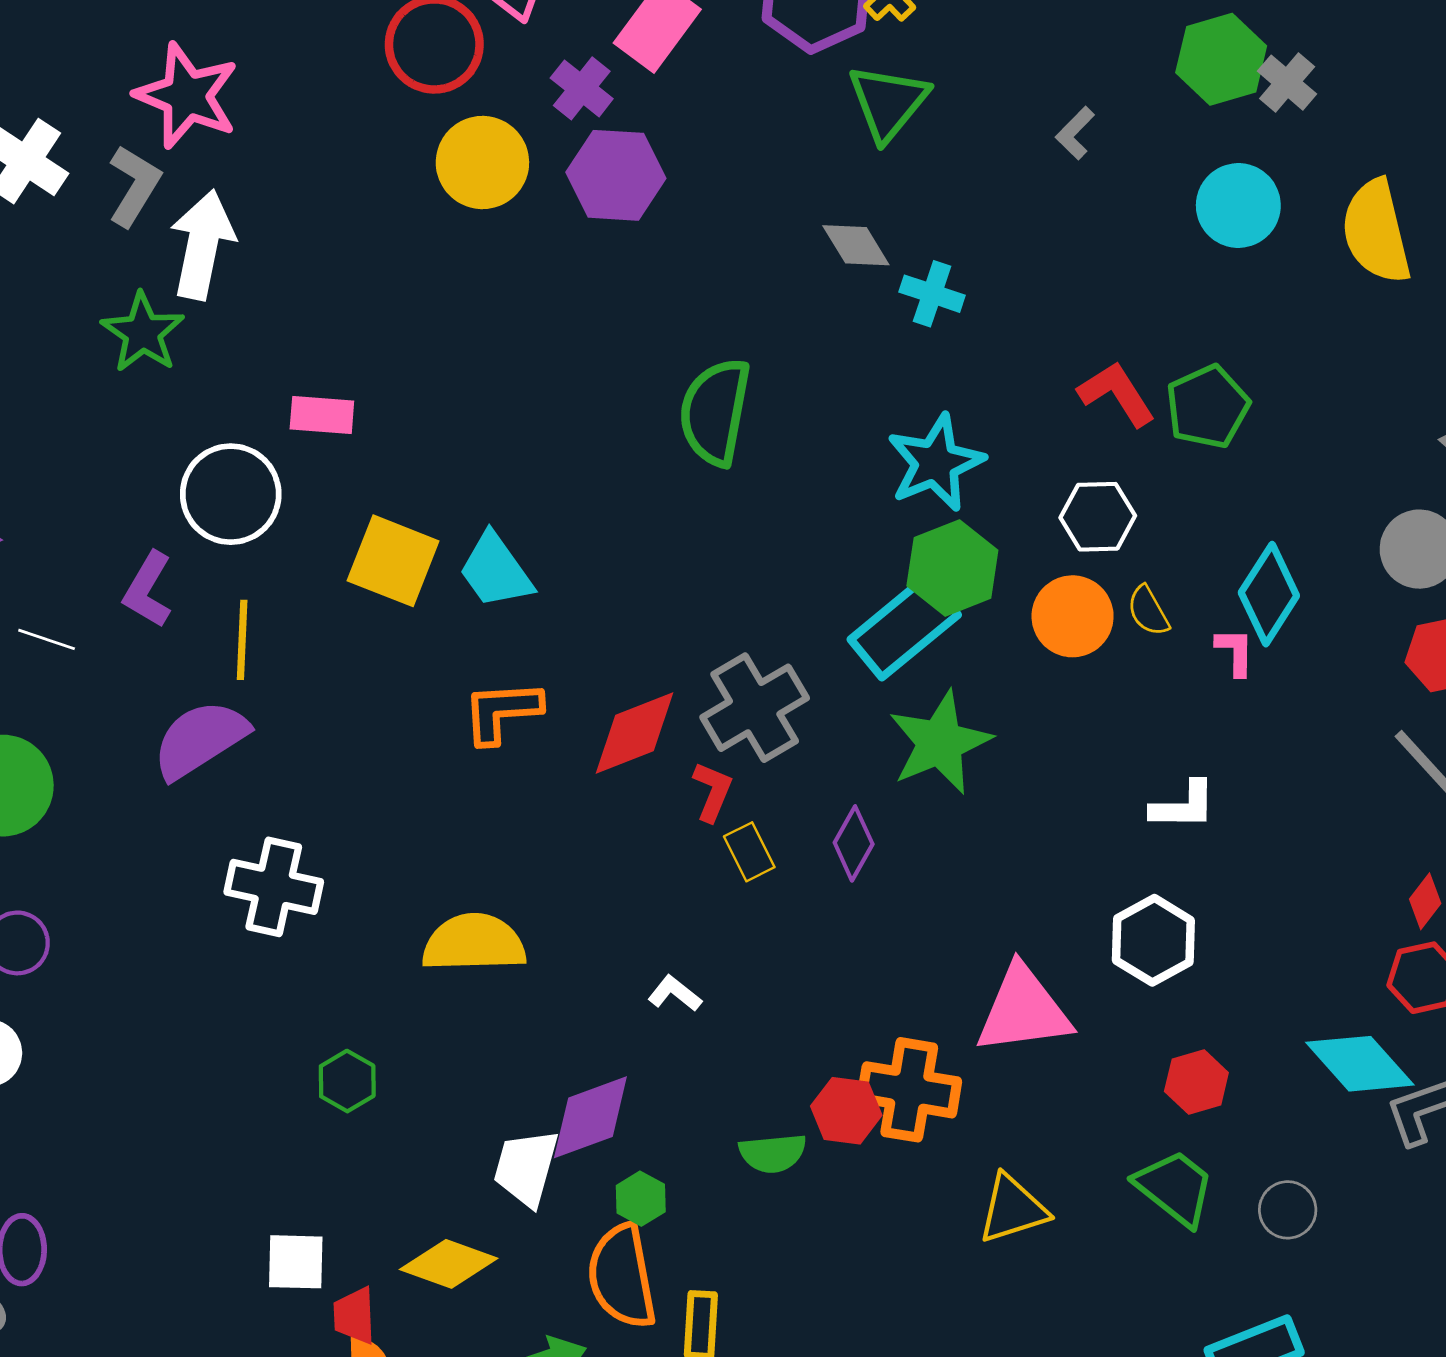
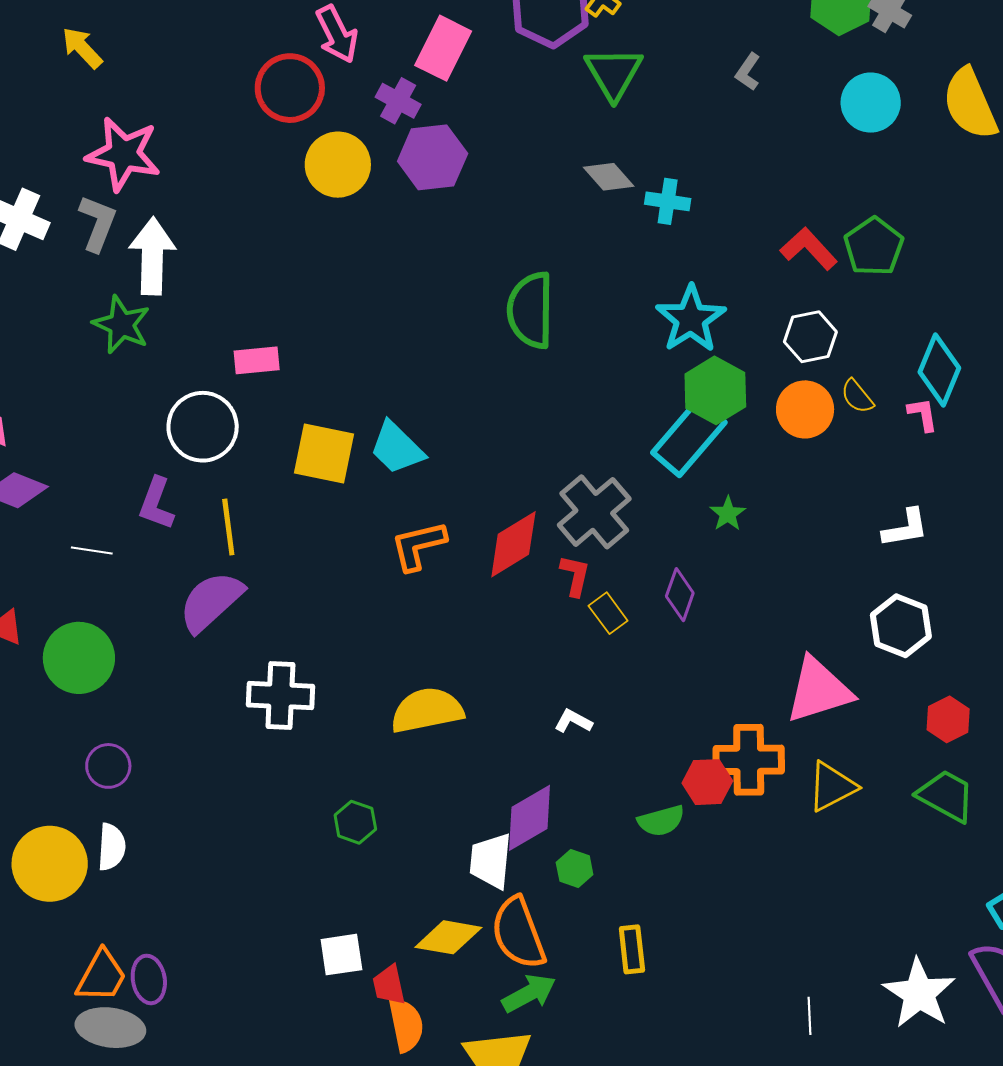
green star: (940, 743) -> (728, 514), size x0.5
yellow triangle: (1013, 1209) -> (832, 786), moved
orange semicircle: (622, 1276) -> (518, 933), moved

